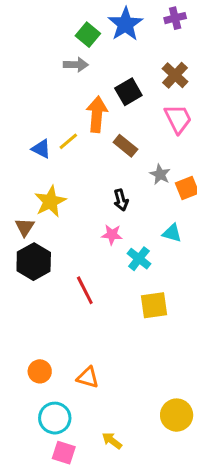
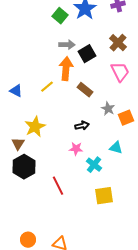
gray arrow: (76, 65) -> (67, 45), moved
blue triangle: (41, 149) -> (16, 91), moved
black arrow: (121, 200) -> (82, 126), turned -88

